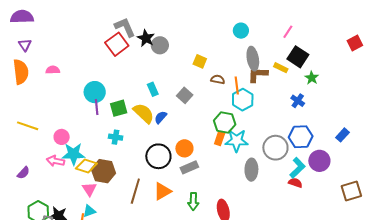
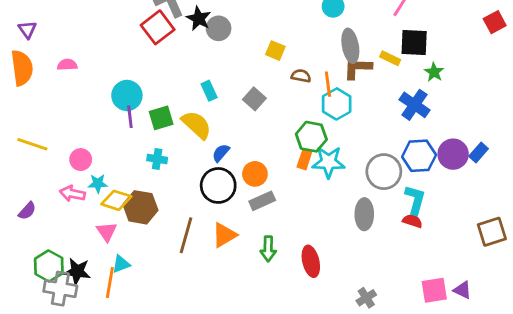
black square: (298, 57) -> (414, 43), turned -30
blue cross: (298, 101) -> (414, 105), size x1.5
blue semicircle: (161, 117) -> (221, 153), moved
cyan star: (73, 154) -> (98, 184), size x0.6
purple circle: (319, 161) -> (453, 154), moved
cyan L-shape: (297, 168) -> (415, 200), turned -30
gray ellipse: (251, 170) -> (364, 214), moved
pink triangle: (89, 189) -> (107, 232), moved

